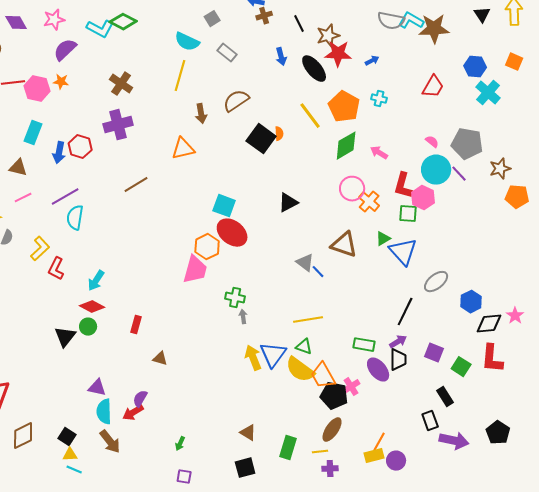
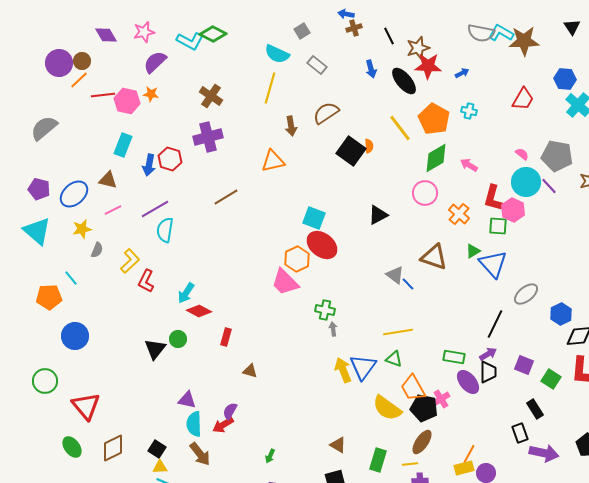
pink circle: (352, 189) -> (425, 193), moved
pink trapezoid: (195, 270) -> (285, 282), turned 120
red diamond: (92, 307) -> (199, 311), moved
yellow semicircle: (300, 370) -> (387, 408), moved

